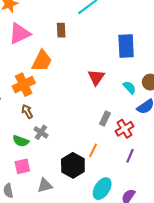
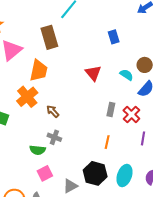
brown rectangle: (61, 30) -> (49, 37), size x1.6
blue rectangle: (126, 46) -> (114, 37), size x0.6
brown arrow: (27, 111) -> (53, 111), moved
black hexagon: (73, 165) -> (95, 173), moved

